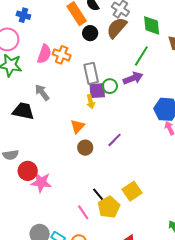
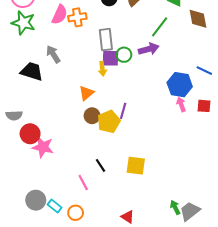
orange cross: (62, 55) -> (77, 17), turned -36
purple line: (115, 140) -> (123, 111), turned -35
yellow square: (132, 191) -> (136, 166), turned 36
yellow pentagon: (109, 207) -> (109, 122), moved

